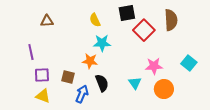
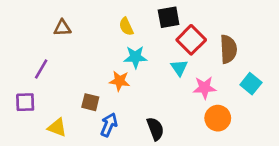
brown semicircle: (171, 20) -> (228, 49), moved
purple line: (31, 52) -> (41, 69), turned 42
purple square: (42, 75) -> (25, 102), moved
black semicircle: (102, 83) -> (155, 129), moved
cyan triangle: (135, 83) -> (179, 68), moved

